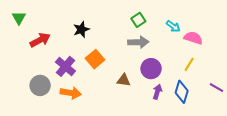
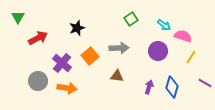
gray arrow: (138, 42) -> (119, 48), moved
yellow line: (189, 64) -> (191, 57), moved
purple circle: (151, 69) -> (158, 51), moved

